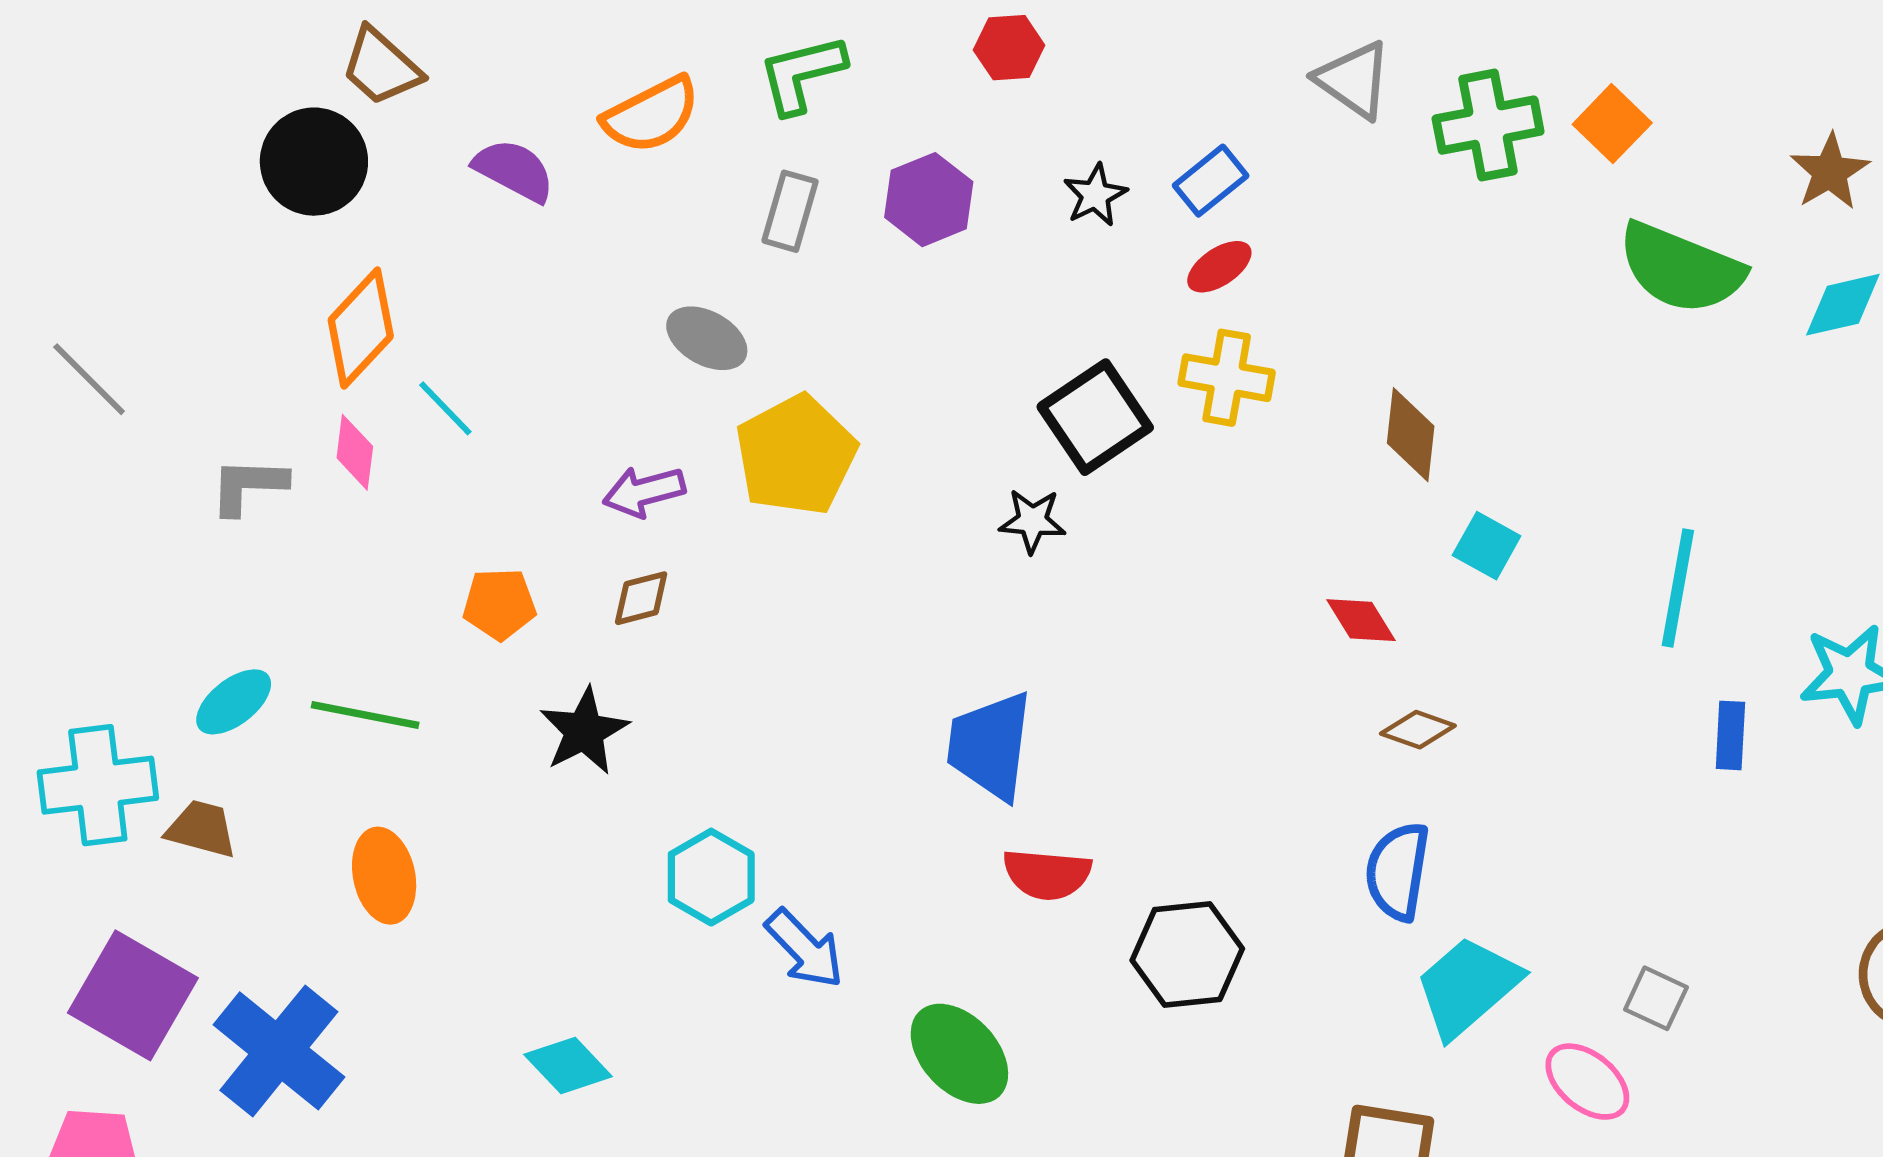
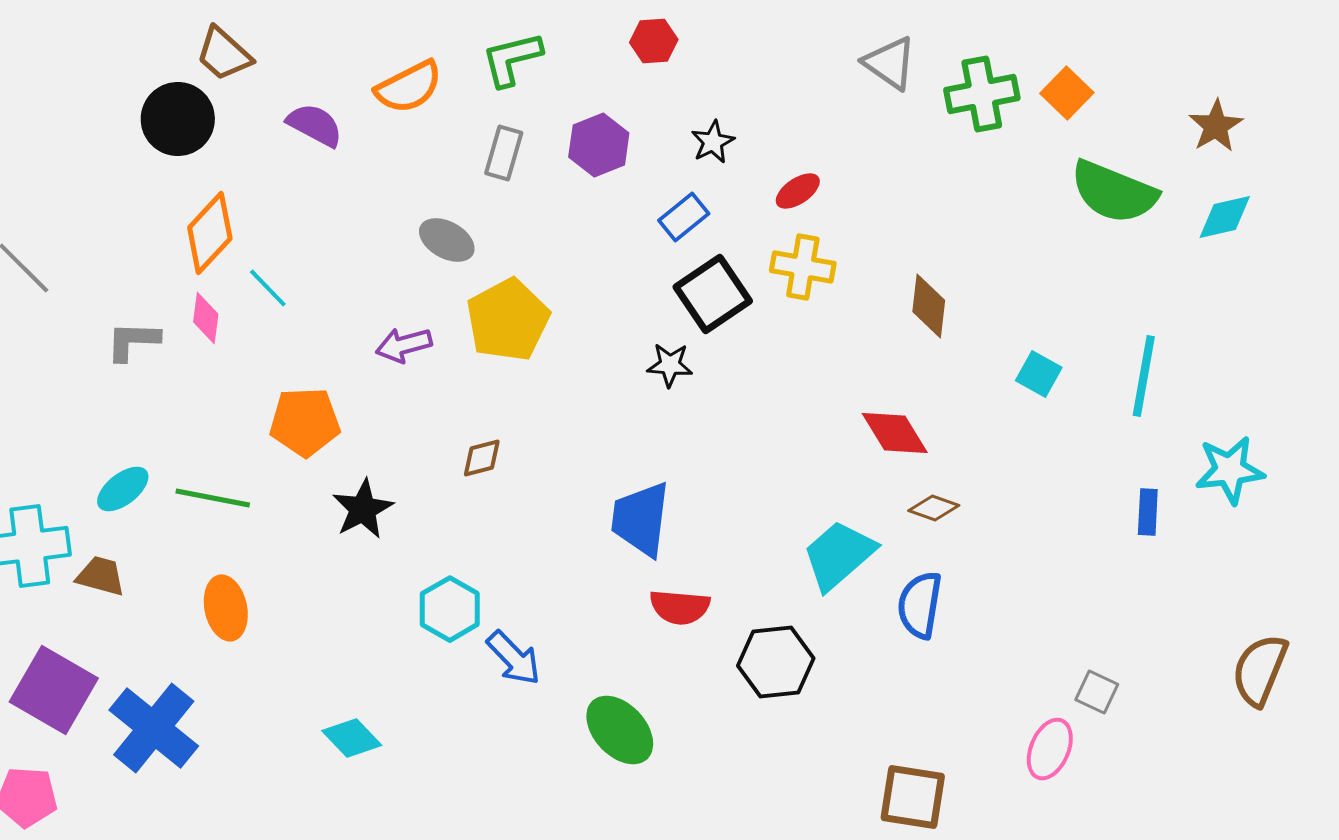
blue rectangle: (1211, 181) -> (684, 217), moved
cyan square: (1487, 546) -> (1039, 374), moved
cyan line: (1678, 588) -> (1144, 376), moved
brown diamond: (641, 598) -> (482, 458), moved
orange pentagon: (499, 604) -> (305, 422), size x1.4
red diamond: (1361, 620) -> (895, 433), size x1.4
cyan trapezoid: (1468, 987) -> (839, 555), moved
pink ellipse: (1587, 1082) -> (1050, 749), turned 74

